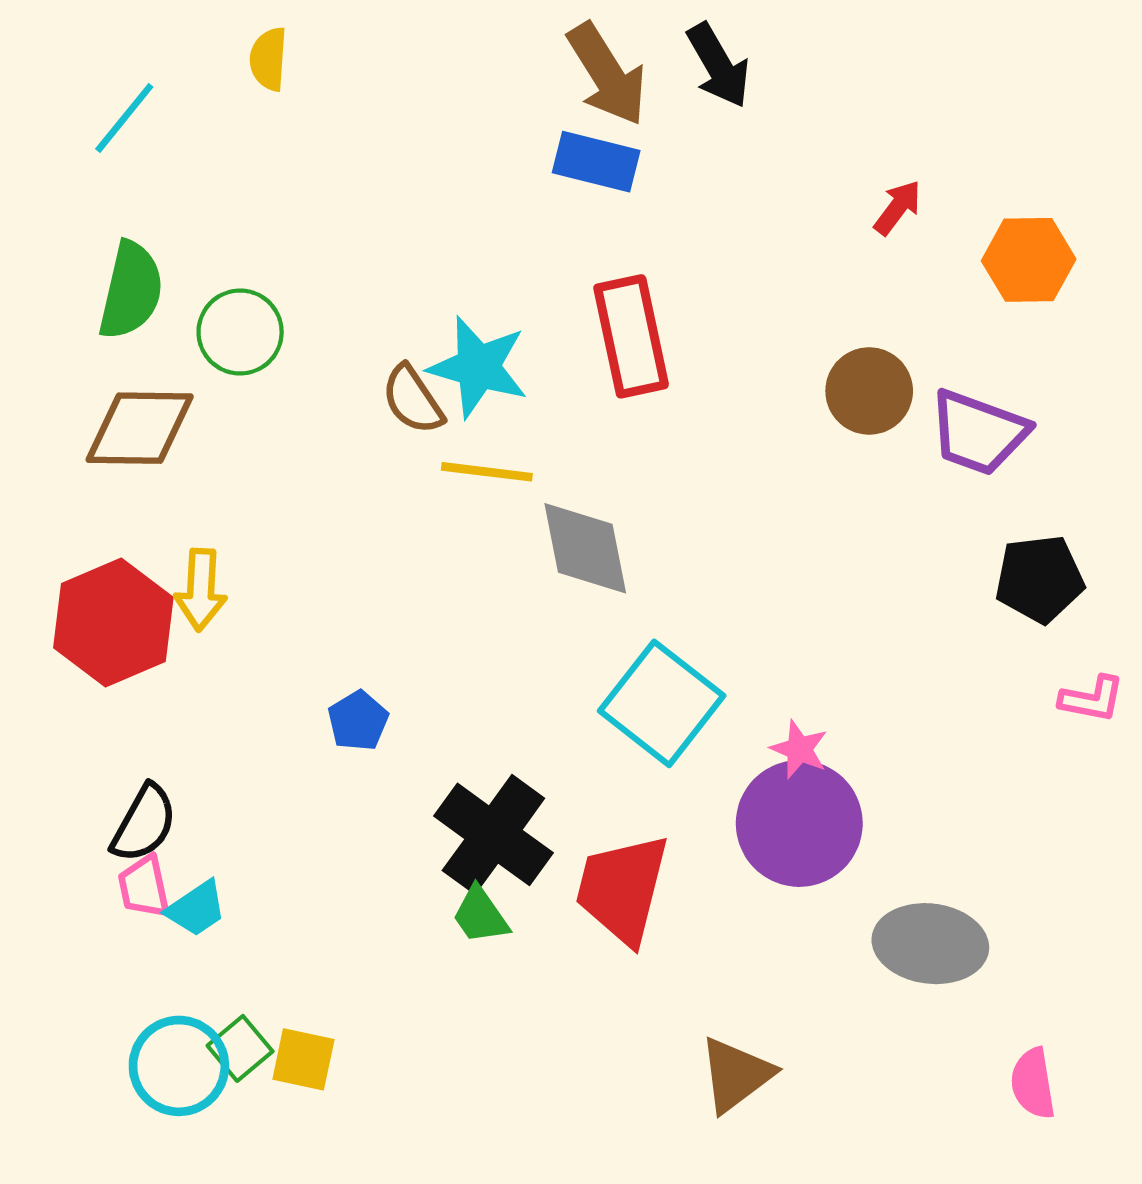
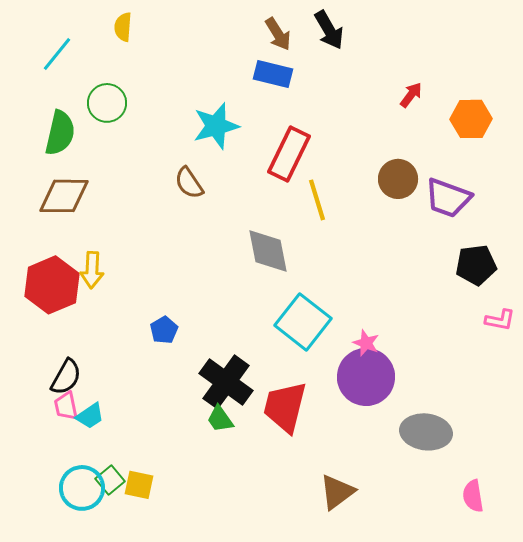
brown arrow: (607, 74) -> (278, 34), size x0.7
green circle: (240, 332) -> (107, 103), moved
red rectangle: (631, 336) -> (289, 154), turned 38
cyan star: (478, 367) -> (216, 126), moved, turned -30
yellow line: (487, 472) -> (317, 200), moved, turned 66

